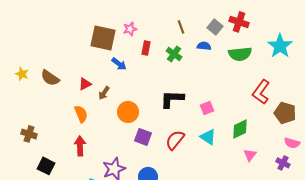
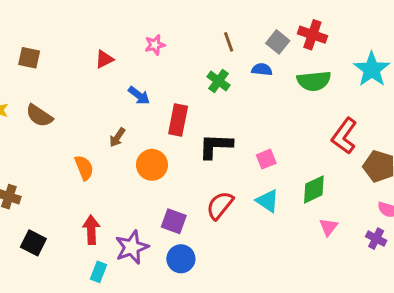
brown square: (103, 38) -> (29, 58), moved, size x0.6
red rectangle: (146, 48) -> (178, 120), moved, size x1.5
red triangle: (85, 84) -> (104, 59), moved
purple square: (143, 137) -> (174, 221), moved
red arrow: (80, 146) -> (91, 230), moved

